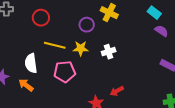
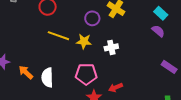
purple semicircle: (161, 31) -> (158, 31), moved
white semicircle: (31, 63) -> (47, 78), moved
pink pentagon: (65, 72) -> (86, 74), moved

